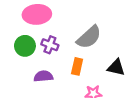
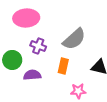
green circle: (25, 46) -> (12, 60), moved

